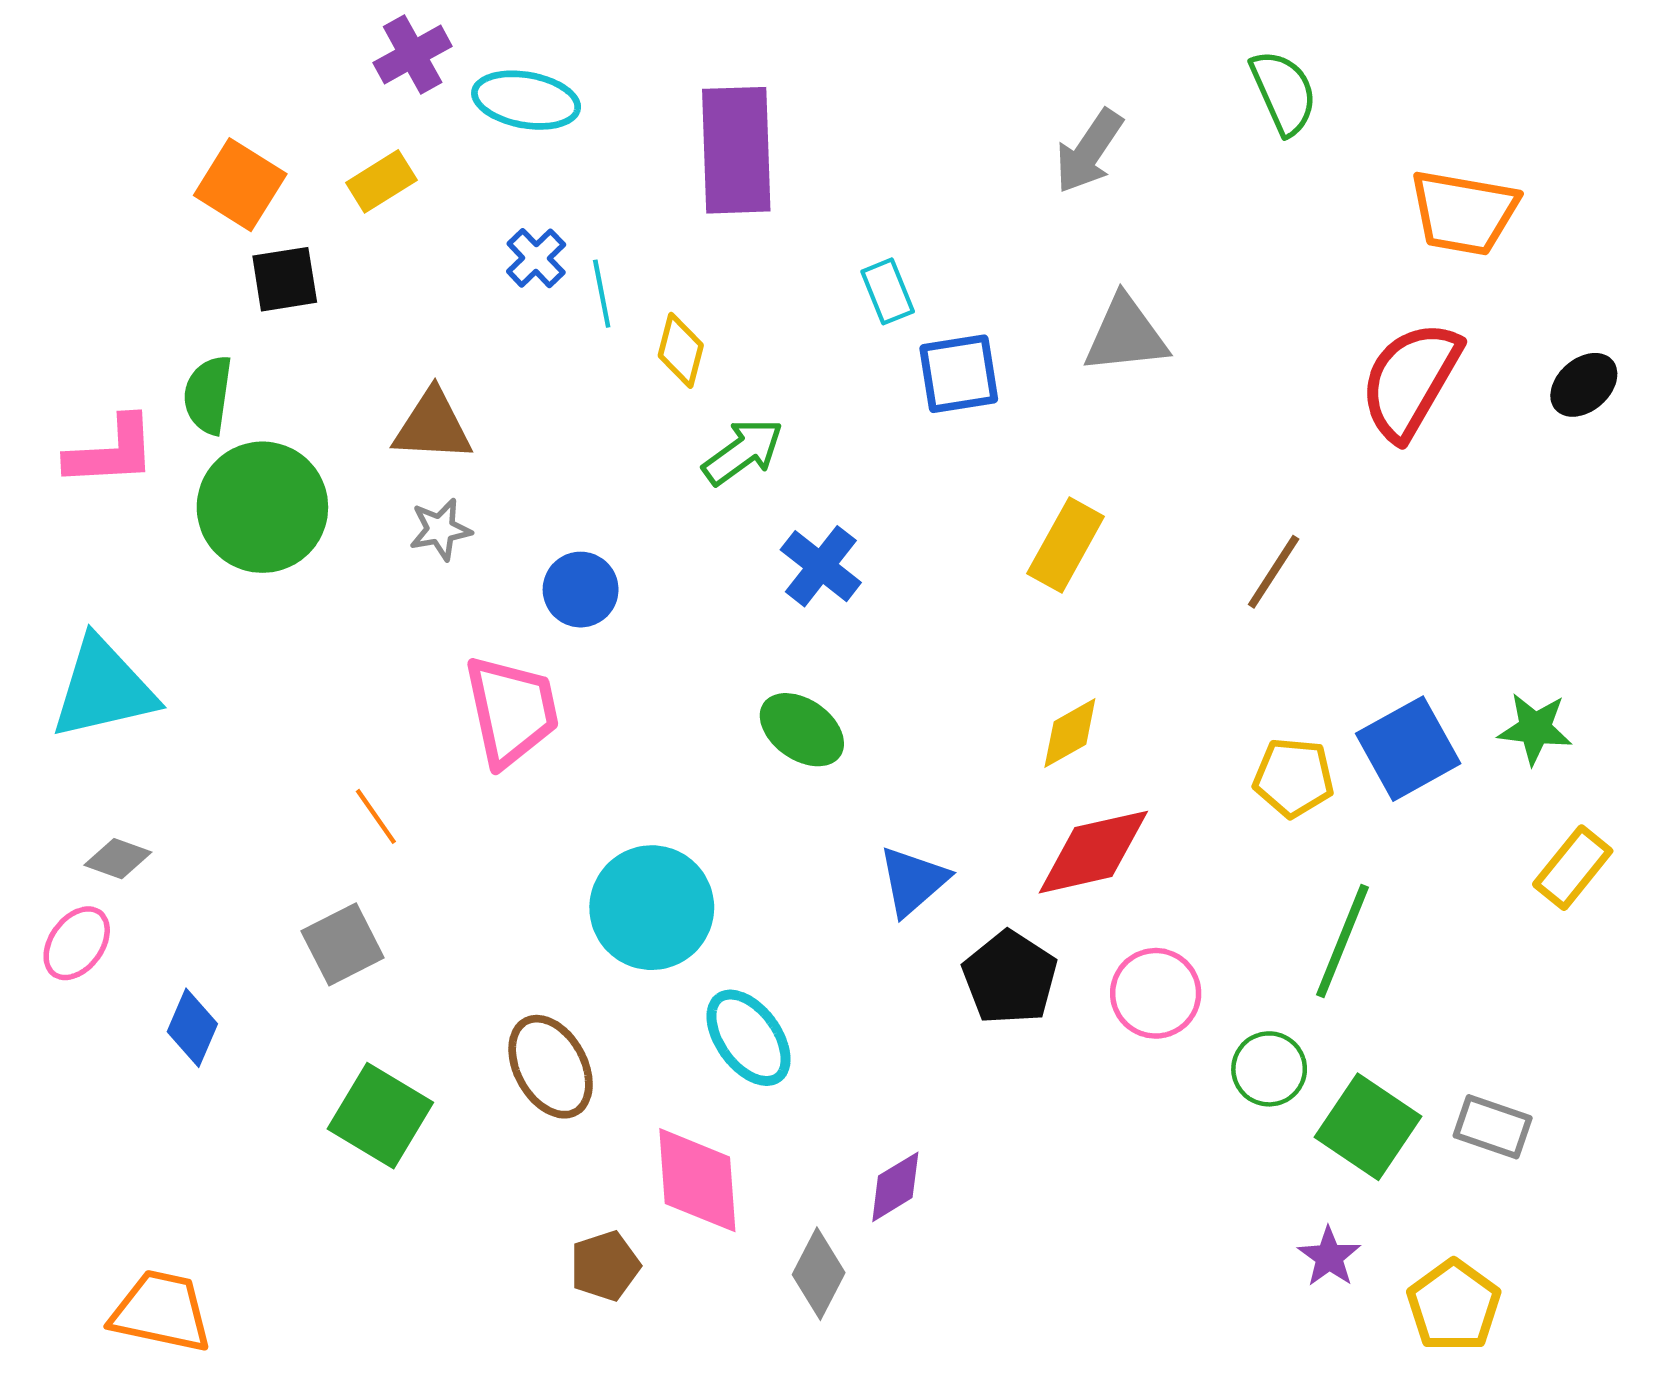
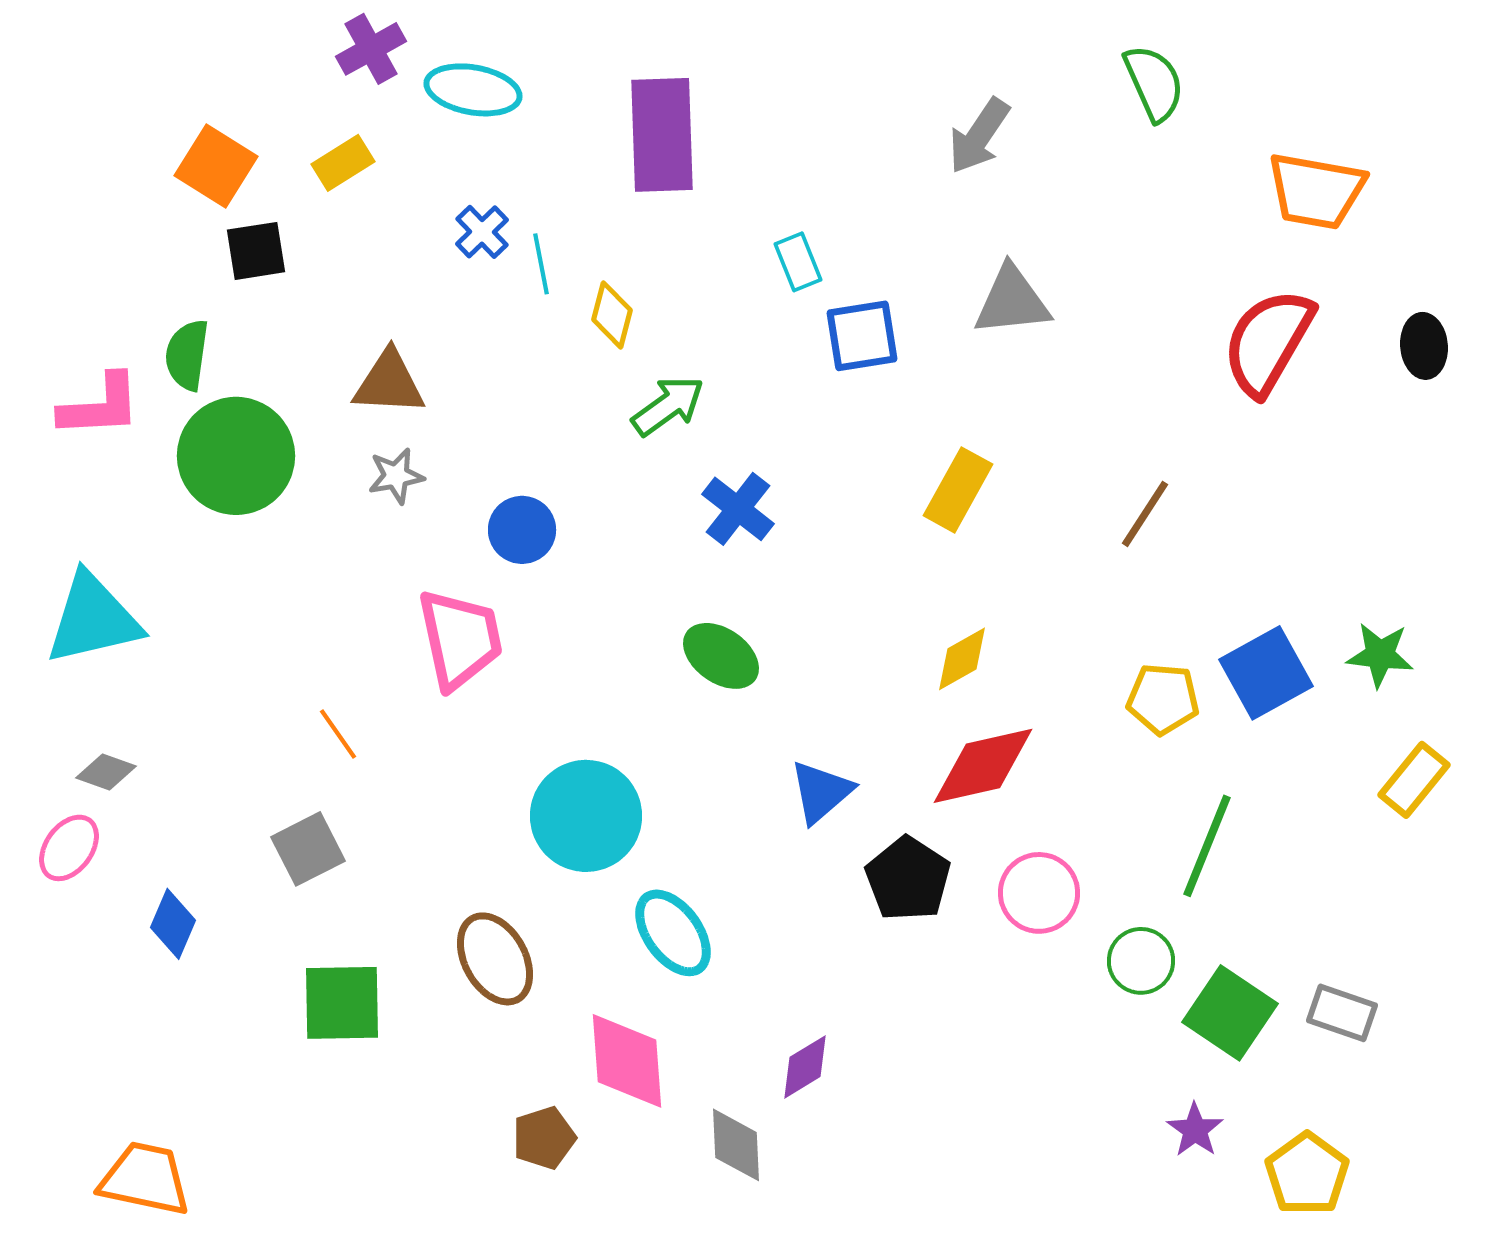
black ellipse: (1584, 385) -> (1424, 346), turned -54
green square: (380, 1116) -> (342, 1003), turned -32
gray diamond: (819, 1274) -> (736, 1145), turned -30

